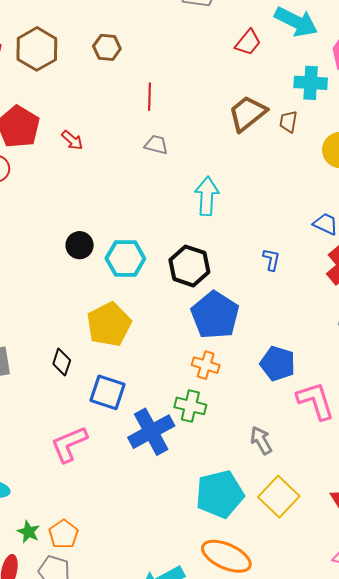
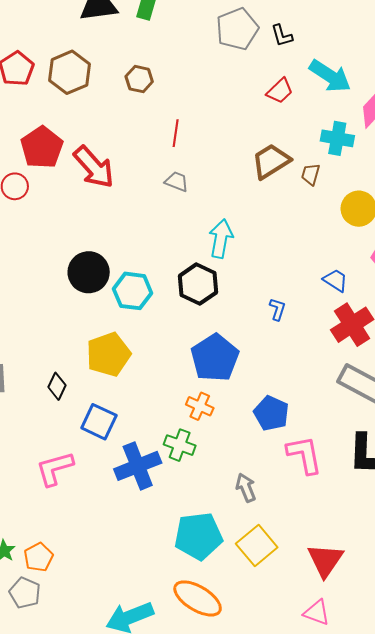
red arrow: (72, 140) -> (94, 167), size x2.0
black circle: (80, 245) -> (89, 272), size x1.5
black hexagon: (189, 266) -> (198, 284), moved

